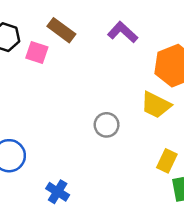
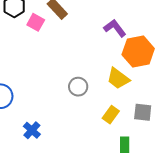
purple L-shape: (123, 32) -> (115, 28), moved
yellow rectangle: (167, 161) -> (111, 115), moved

